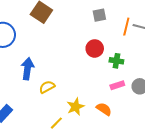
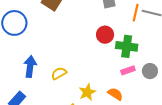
green cross: (116, 61) -> (127, 46), size x1.5
blue arrow: (27, 69) -> (30, 66), moved

